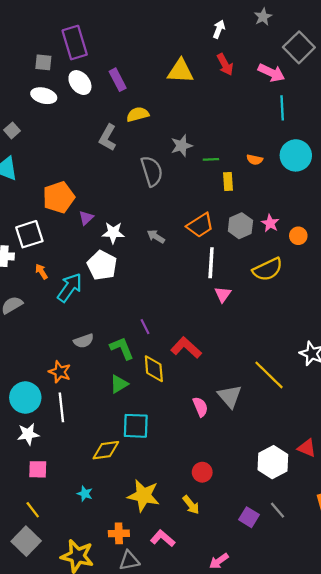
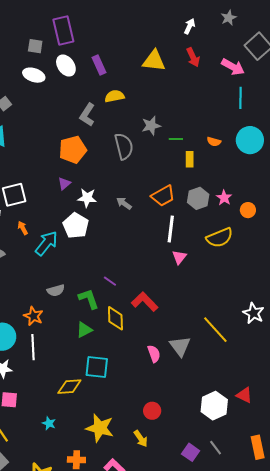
orange pentagon: (59, 197) -> (73, 150), moved
purple line: (145, 327) -> (110, 281), turned -32

